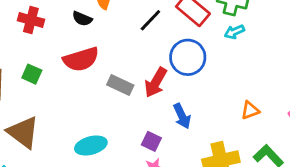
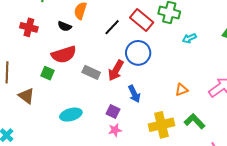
cyan arrow: (234, 32) -> (189, 38), moved
green square: (32, 74) -> (47, 73), moved
brown triangle: (23, 132) -> (26, 96), moved, size x0.7

